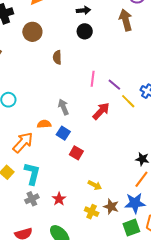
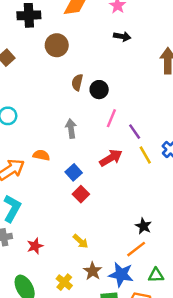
black circle: (85, 31) -> (99, 90), moved
gray arrow: (63, 107) -> (71, 129), moved
blue square: (63, 133) -> (74, 172), moved
red square: (76, 153) -> (81, 194), moved
yellow cross: (92, 212) -> (64, 282), moved

